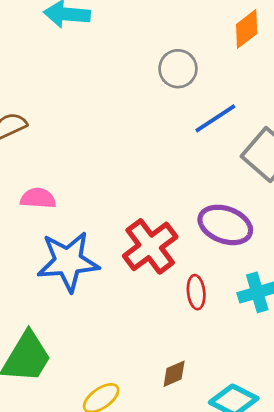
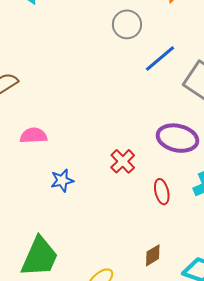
red cross: (150, 246) -> (123, 161), size x0.6
blue star: (68, 261) -> (62, 180), size x0.5

